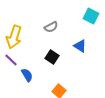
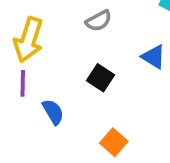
purple line: (11, 60) -> (23, 83), turned 48

